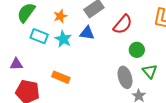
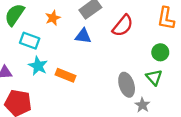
cyan star: (63, 39) -> (38, 66), moved
green circle: (137, 50) -> (160, 52), moved
orange rectangle: (61, 77) -> (65, 75), moved

